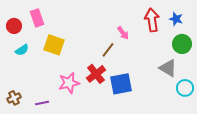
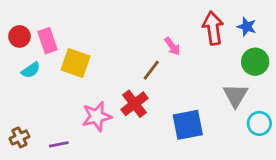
pink rectangle: (37, 18) -> (48, 41), moved
gray triangle: (168, 68) -> (235, 95), turned 30
blue square: (121, 84) -> (188, 125), moved

